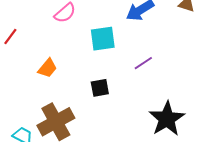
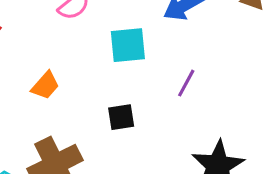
purple line: (143, 63) -> (186, 83), turned -30

